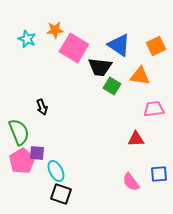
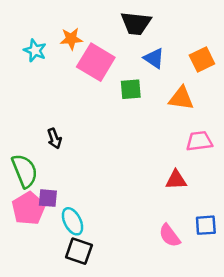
blue triangle: (119, 45) -> (154, 58), size x0.7
black trapezoid: (100, 67) -> (136, 23), moved
green square: (112, 86) -> (131, 89), moved, turned -36

